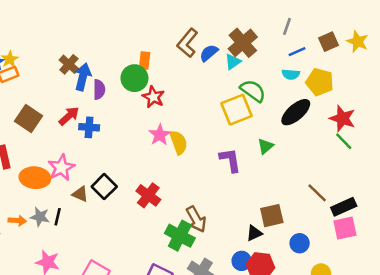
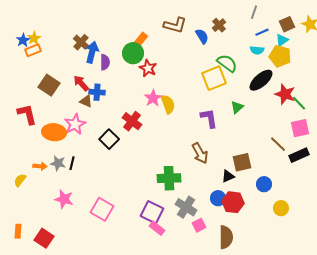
brown L-shape: (187, 43) -> (175, 25), turned -115
brown cross: (243, 43) -> (219, 25), size x0.6
blue semicircle: (209, 53) -> (202, 36), moved, turned 98
orange rectangle: (145, 60) -> (141, 39), turned 32
cyan triangle: (233, 62) -> (282, 40), moved
red arrow: (69, 116) -> (81, 83), turned -90
red star: (342, 118) -> (285, 94), moved
brown triangle: (80, 194) -> (86, 101), moved
red cross: (148, 195) -> (132, 121), moved
brown arrow: (196, 219) -> (200, 153), moved
pink square: (345, 228) -> (300, 128), moved
green cross: (180, 236) -> (169, 178), turned -30

